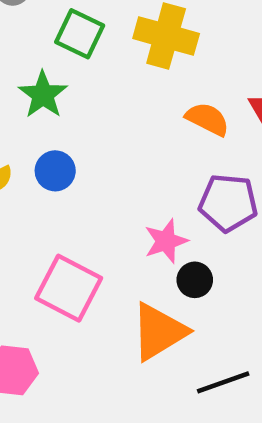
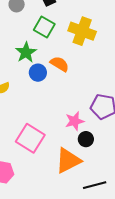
orange semicircle: (207, 119) -> (60, 64), moved
blue circle: (55, 171) -> (38, 73), moved

